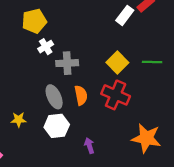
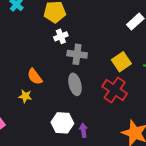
orange semicircle: (81, 95) -> (35, 77), moved, turned 144
gray ellipse: (54, 97) -> (75, 84), moved
white hexagon: (57, 126) -> (62, 123), moved

